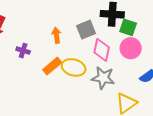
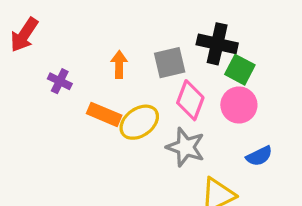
orange rectangle: (52, 66) -> (104, 114), turned 54
yellow ellipse: (74, 67) -> (139, 122), turned -60

